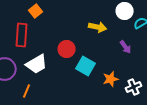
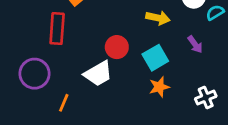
white trapezoid: (37, 64) -> (98, 74), moved
cyan square: (86, 66) -> (155, 58), moved, turned 30
orange star: (111, 79) -> (159, 87), moved

